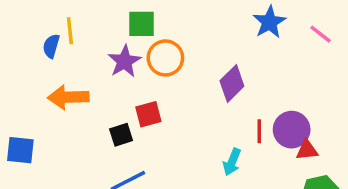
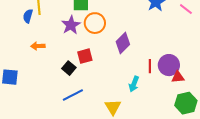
purple diamond: (232, 84) -> (123, 43), moved
orange arrow: (68, 97) -> (38, 46), size x0.6
black square: (121, 135) -> (69, 68), turned -32

